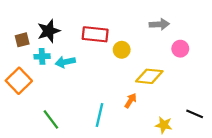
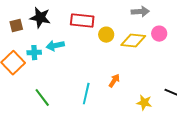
black star: (49, 31) -> (40, 18), turned 30
cyan cross: (42, 56) -> (34, 53), moved
yellow diamond: (149, 76) -> (133, 41), moved

